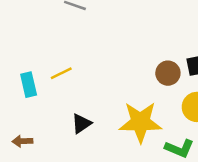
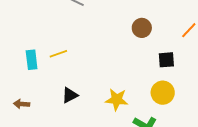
brown circle: (168, 73) -> (142, 28), moved
yellow star: (140, 122) -> (117, 100), size x0.7

